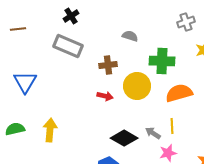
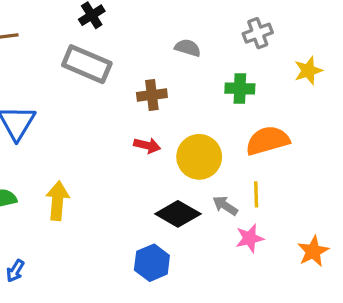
gray cross: (186, 22) -> (258, 33), moved
green cross: (162, 61) -> (240, 88), size x0.7
yellow circle: (137, 86) -> (199, 157), moved

